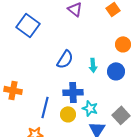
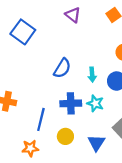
cyan star: (90, 108) -> (95, 103), moved
yellow circle: (68, 114) -> (65, 136), moved

